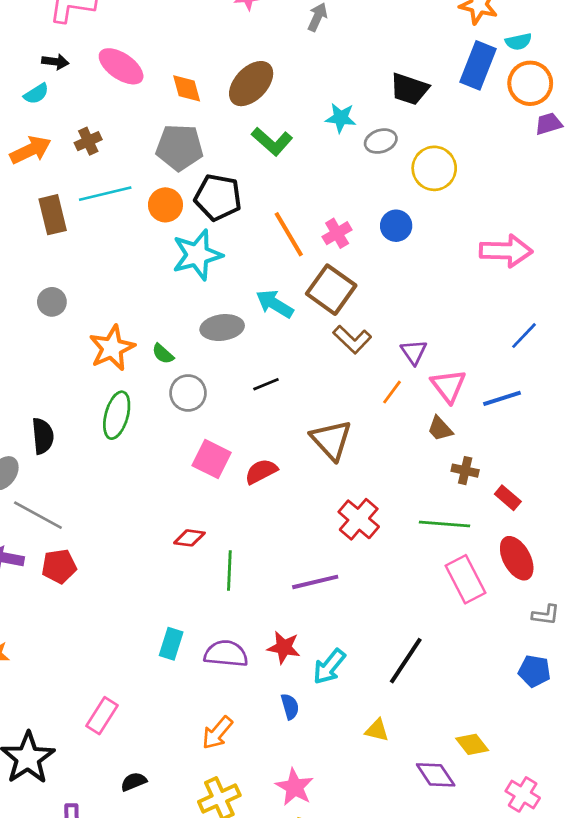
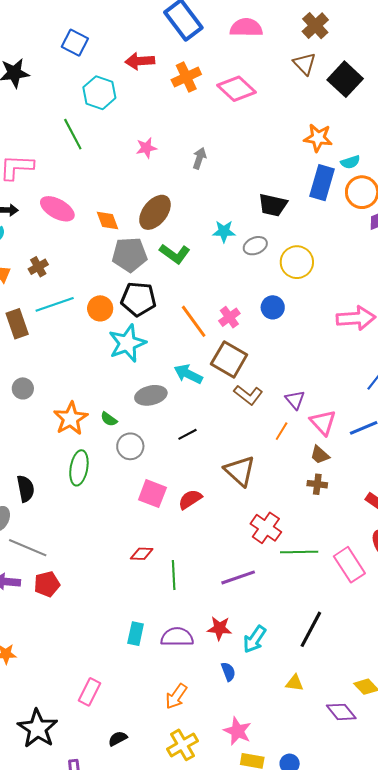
gray pentagon: (179, 147) -> (130, 255), moved
brown cross: (465, 471) -> (317, 484), moved
green line: (445, 524) -> (299, 552), moved

